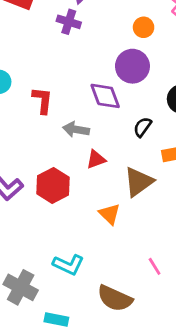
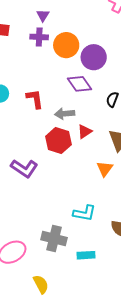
orange circle: (144, 27) -> (66, 45), moved, size x1.6
red hexagon: (53, 185) -> (58, 141), moved
orange triangle: (110, 214) -> (105, 169), turned 36

